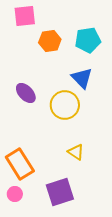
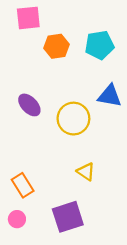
blue triangle: (82, 78) -> (110, 96), moved, turned -35
orange rectangle: (20, 164) -> (23, 185), size x0.7

